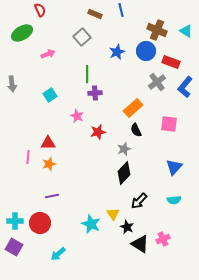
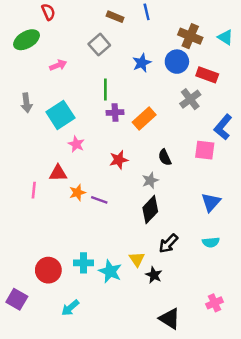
gray arrow: (12, 84) -> (27, 103), moved
blue L-shape: (185, 87) -> (223, 127), moved
cyan square: (50, 95) -> (60, 115), size x1.6
orange rectangle: (133, 108) -> (144, 119), moved
pink star: (77, 116) -> (76, 144), moved
orange star: (49, 164) -> (77, 193), moved
purple line: (52, 196) -> (99, 200), moved, turned 32
cyan cross: (15, 221) -> (84, 263), moved
pink cross: (163, 239) -> (214, 303), moved
black triangle: (140, 244) -> (170, 319), moved

